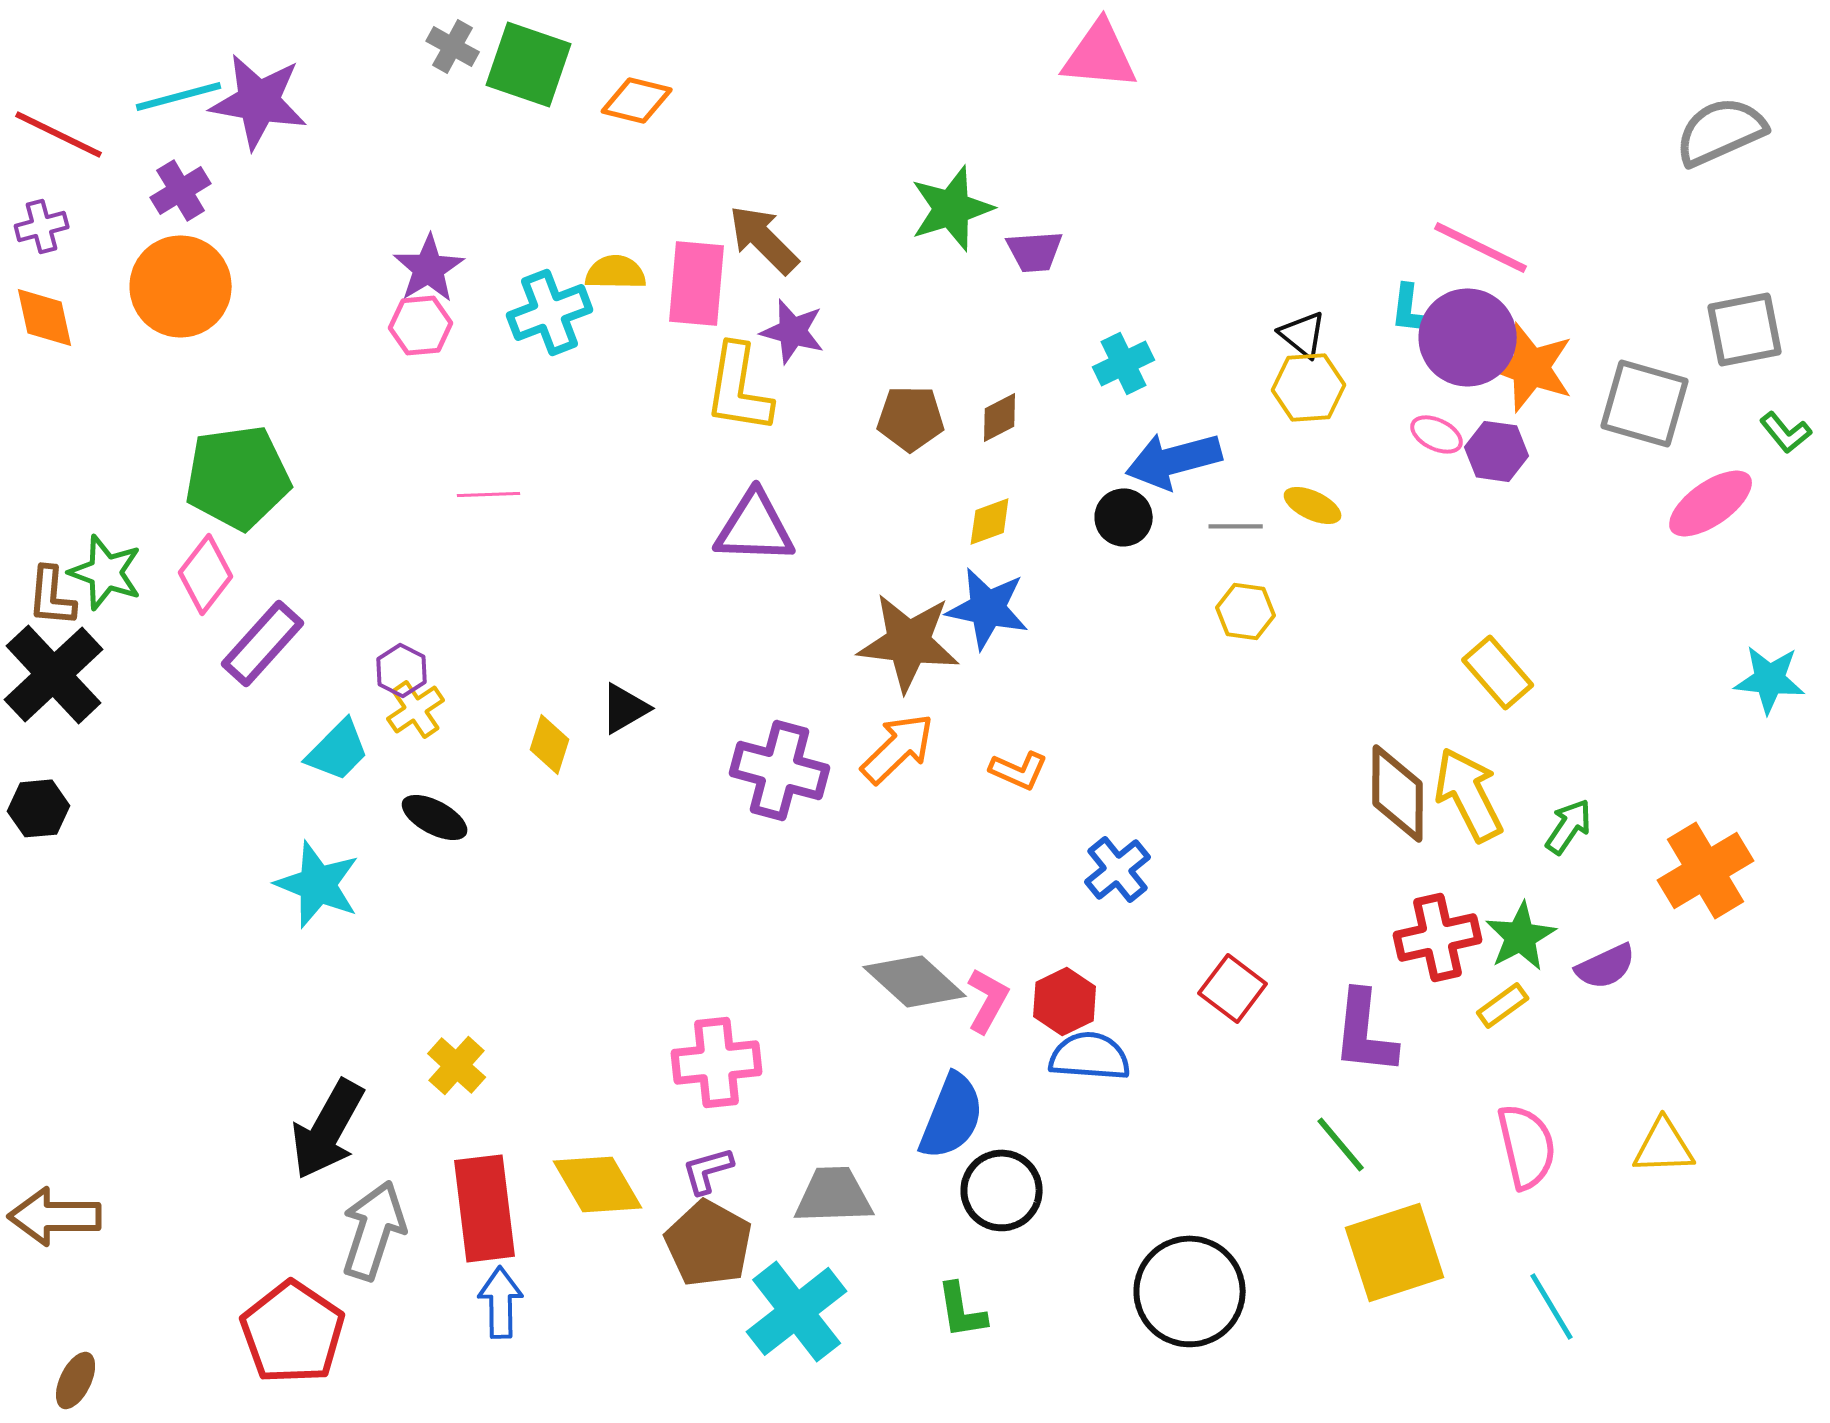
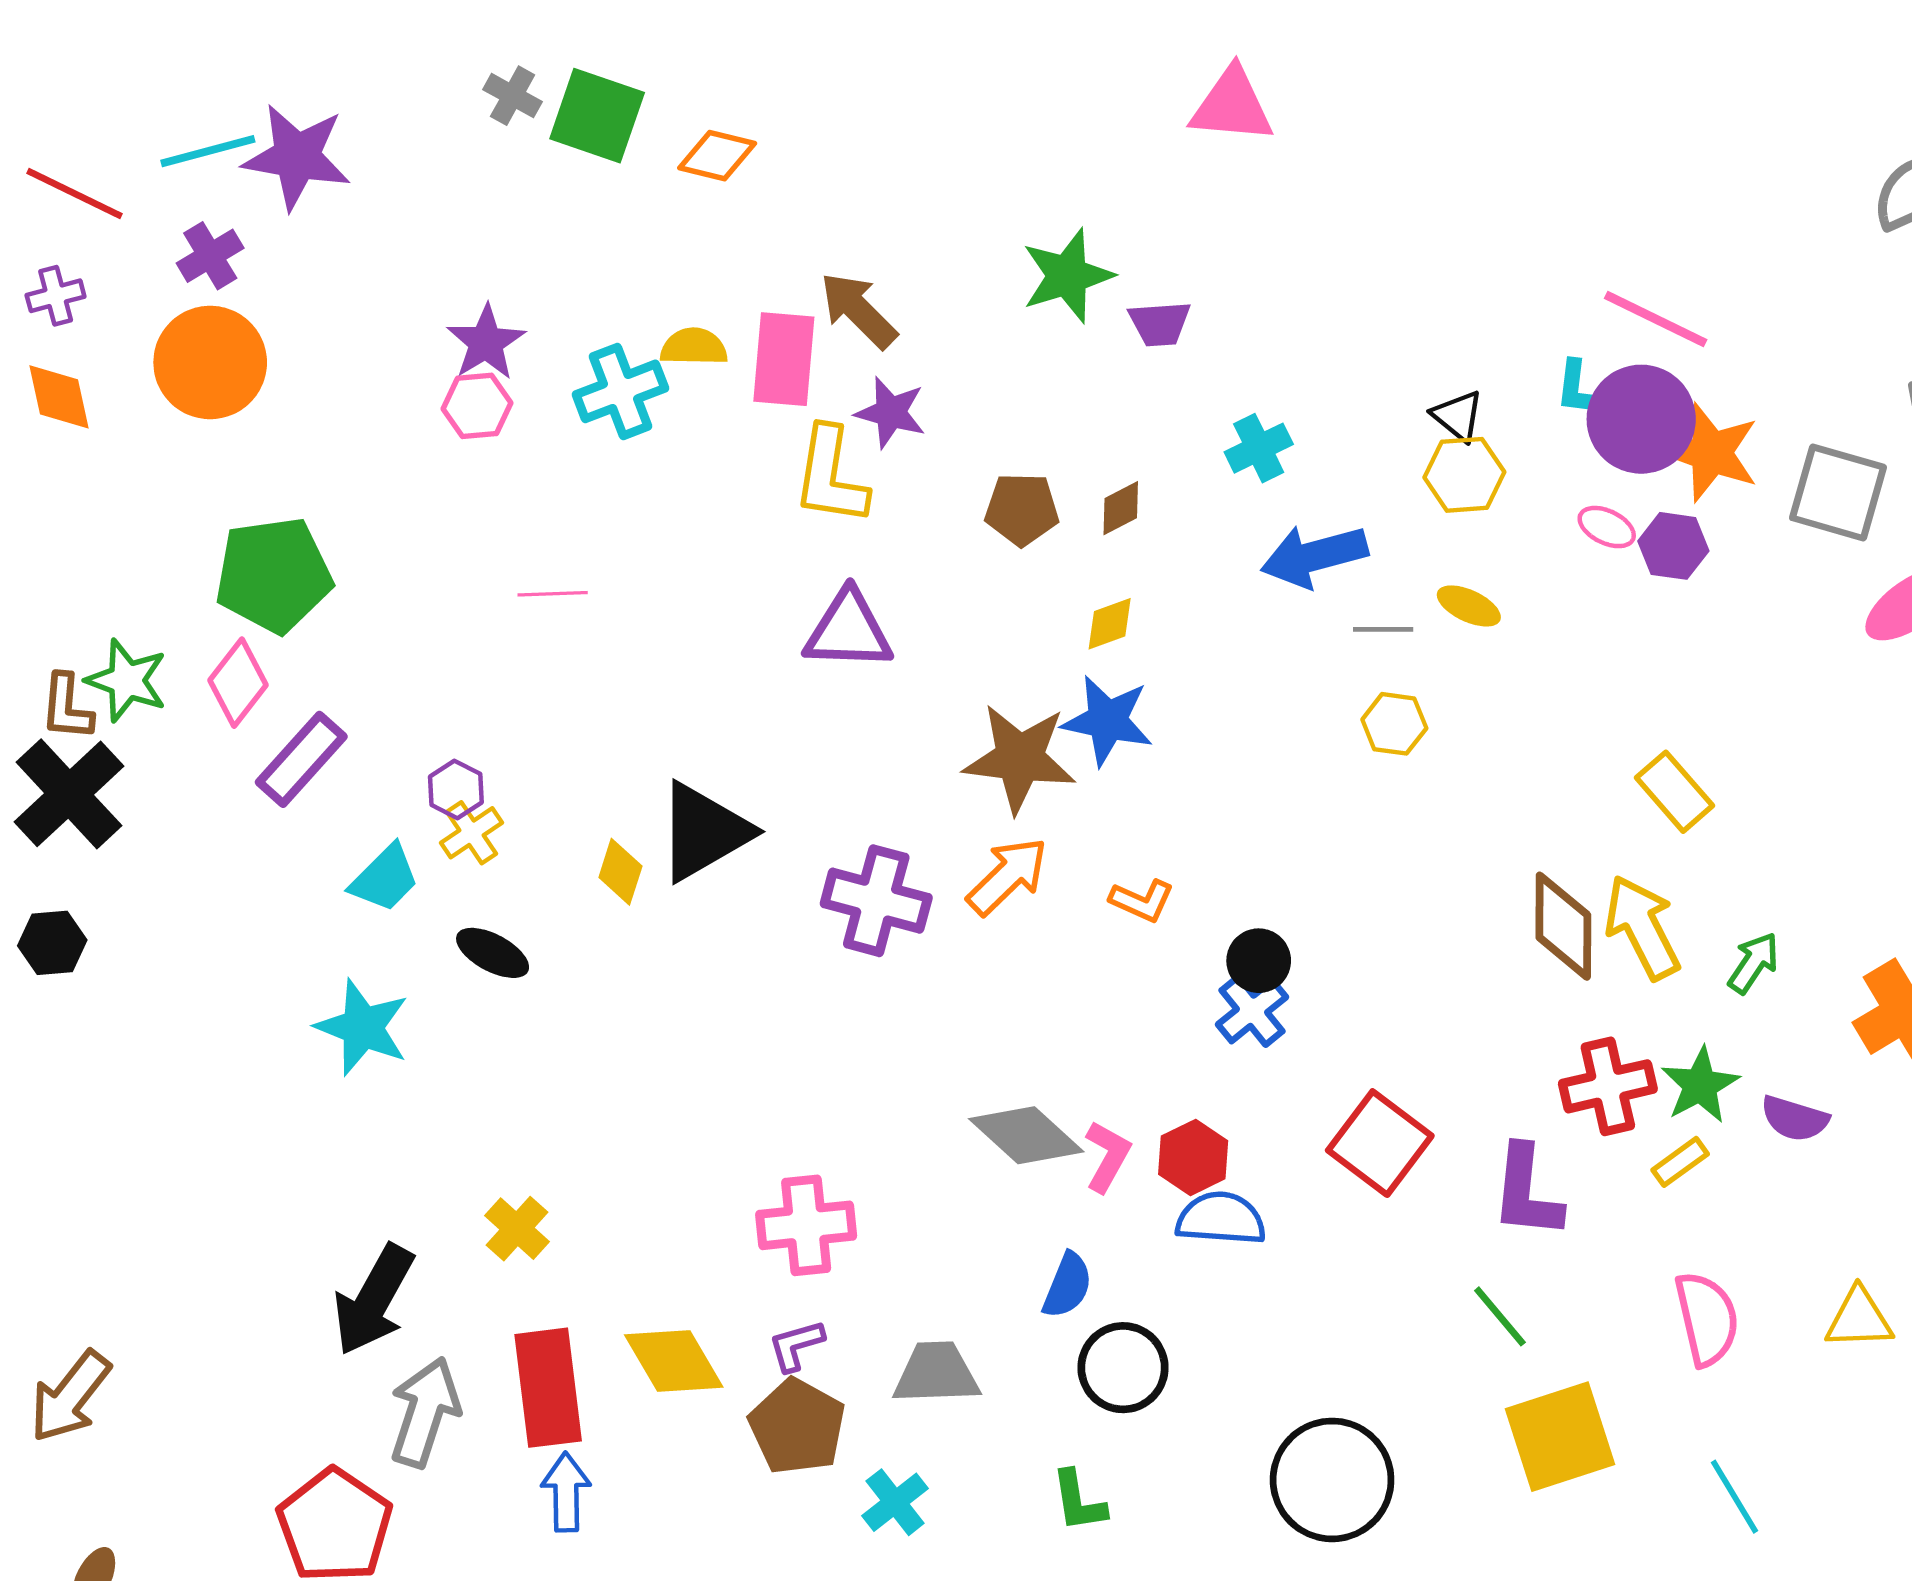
black circle: (1124, 517) -> (1259, 961), moved
black triangle: (625, 708) -> (704, 832), size x1.8
purple semicircle: (1606, 966) -> (1795, 1119), turned 42
red square: (1233, 988) -> (1380, 1143), size x1.4
blue semicircle: (952, 1116) -> (1067, 1285), size x0.7
brown arrow: (55, 1216) -> (70, 1397), turned -52
cyan cross: (797, 1311) -> (895, 1502), size x0.6

